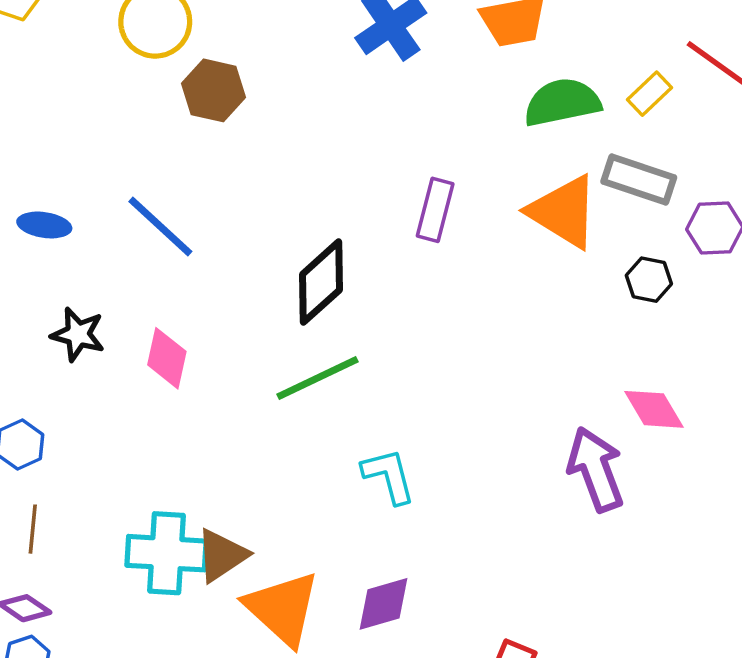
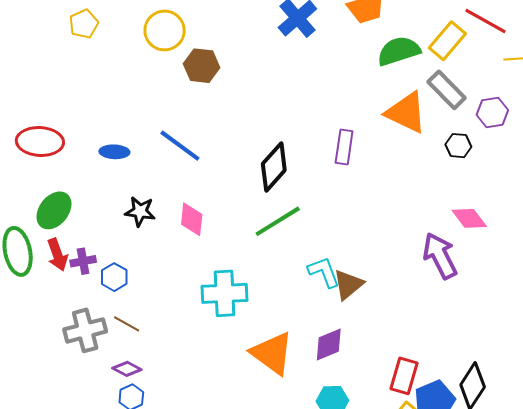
yellow rectangle: (650, 94) -> (447, 41), size x1.5
gray rectangle: (639, 180) -> (447, 90), turned 33
purple rectangle: (435, 210) -> (344, 147), moved
brown line: (33, 529) -> (127, 324), turned -60
cyan cross: (166, 553) -> (224, 293), moved
brown triangle: (222, 555) -> (348, 284), moved

